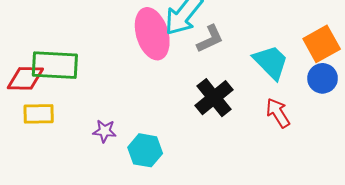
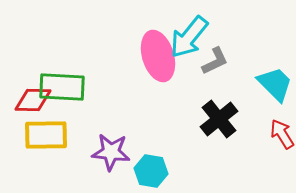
yellow rectangle: (39, 114) -> (46, 135), size x1.4
purple star: (105, 131) -> (111, 152), size x1.6

